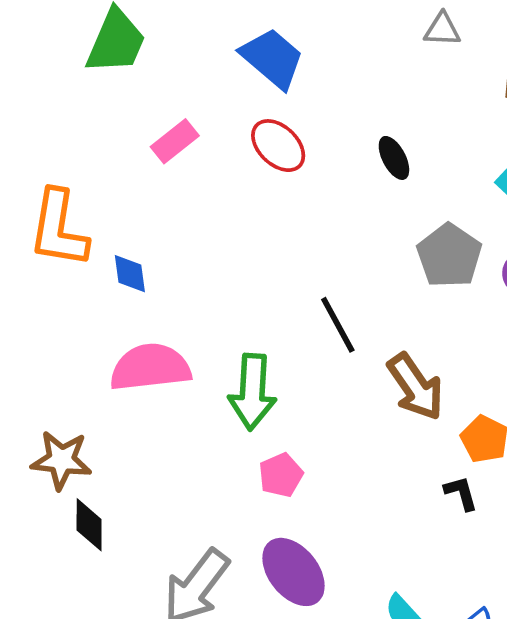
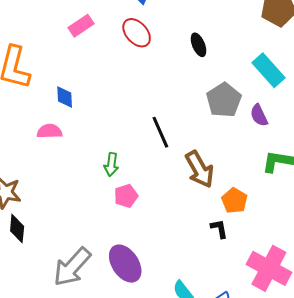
blue diamond: (130, 274) -> (65, 97), moved
pink semicircle: (150, 367) -> (49, 131), moved, size x0.6
green arrow: (252, 392) -> (111, 164), size x0.6
pink pentagon: (281, 475) -> (126, 196), moved

